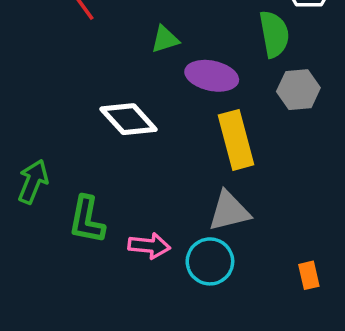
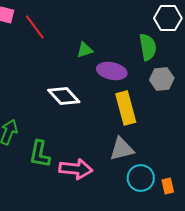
pink arrow: (149, 246) -> (76, 169), size x1.4
cyan circle: (210, 261) -> (141, 178), moved

